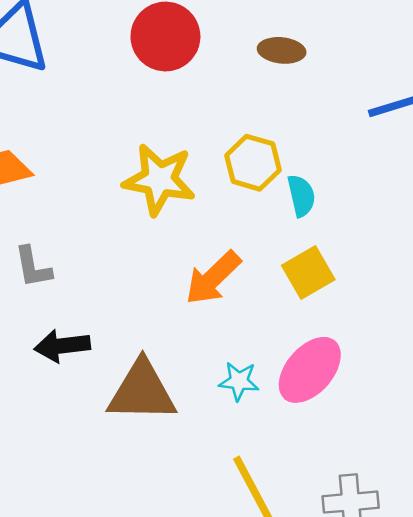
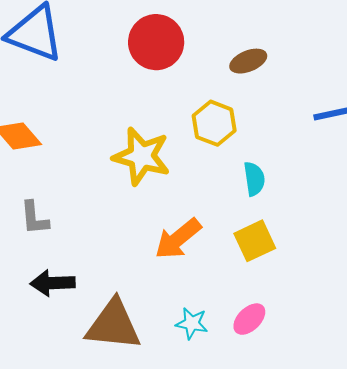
brown ellipse: (282, 50) -> (248, 61), turned -33
yellow hexagon: (253, 163) -> (214, 123), moved
pink ellipse: (310, 370) -> (249, 319), size x0.6

